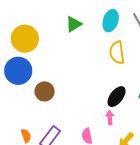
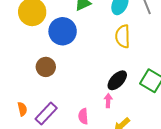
blue circle: (18, 71) -> (63, 31), moved

